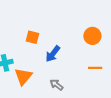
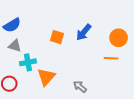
blue arrow: (53, 54) -> (84, 32), moved
orange line: (95, 68) -> (111, 58), moved

